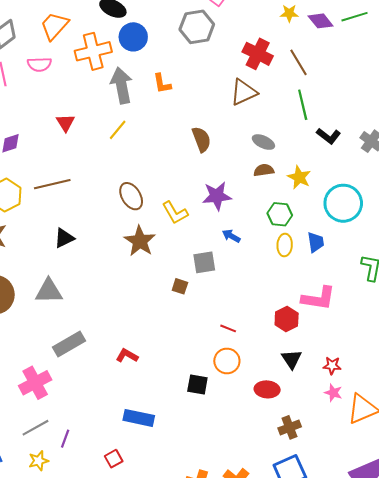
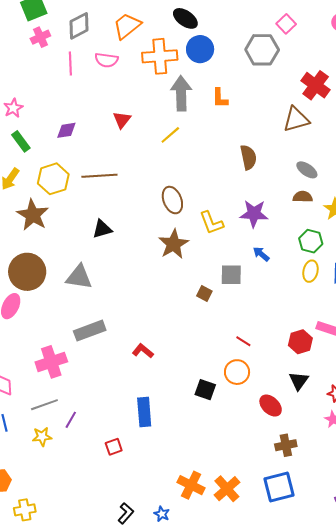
red ellipse: (267, 389) -> (271, 406), turned 30
blue rectangle: (139, 418) -> (144, 412), turned 64

